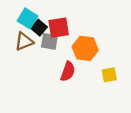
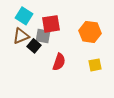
black square: (39, 28) -> (34, 46), moved
orange hexagon: (85, 48) -> (90, 32), moved

